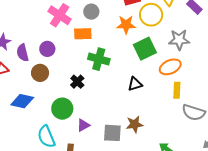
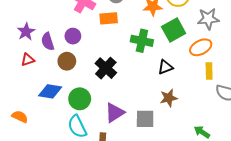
green cross: (99, 59) -> (142, 41), moved
black cross: (77, 82) -> (106, 68), size x1.5
green circle: (62, 109) -> (80, 99), moved
brown star: (135, 124) -> (169, 98), moved
purple triangle: (83, 125) -> (115, 113), size x1.5

